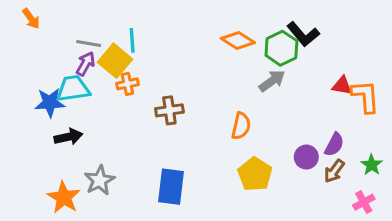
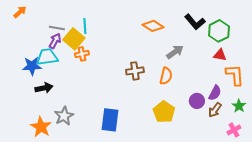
orange arrow: (31, 19) -> (20, 12), turned -96
green hexagon: (281, 48) -> (219, 31), moved
orange L-shape: (365, 96) -> (235, 75), moved
brown cross: (169, 110) -> (135, 71), moved
orange semicircle: (241, 126) -> (166, 76), moved

